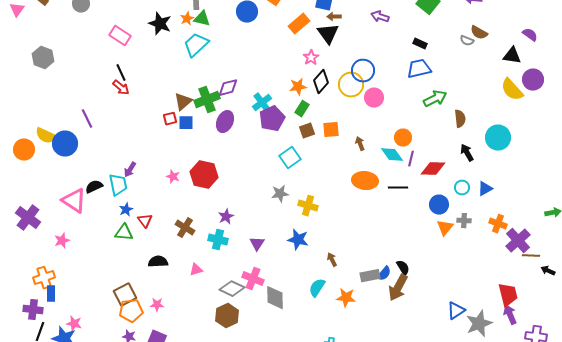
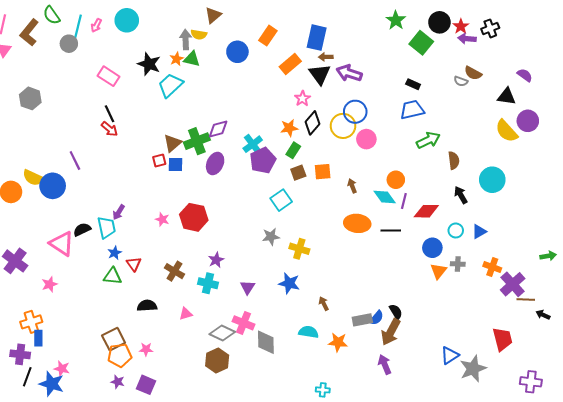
purple arrow: (380, 17) -> (349, 73), moved, size x1.4
cyan trapezoid: (196, 45) -> (170, 85), moved
cyan semicircle: (317, 288) -> (308, 332), turned 66
purple arrow: (510, 315) -> (385, 365), moved

